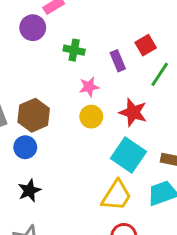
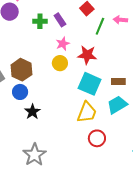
purple rectangle: (118, 61) -> (60, 20), moved
pink star: (89, 87) -> (63, 44), moved
black star: (29, 191) -> (32, 112), moved

